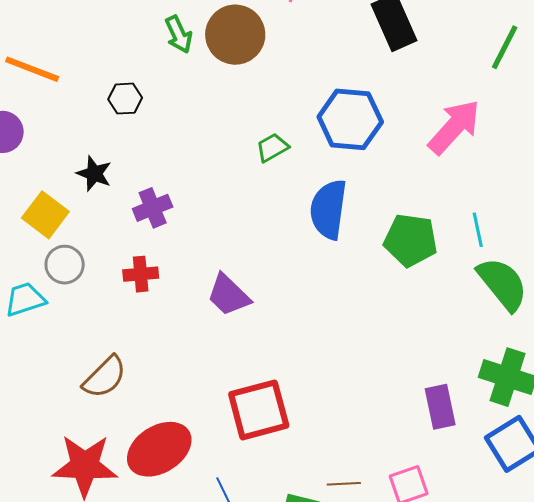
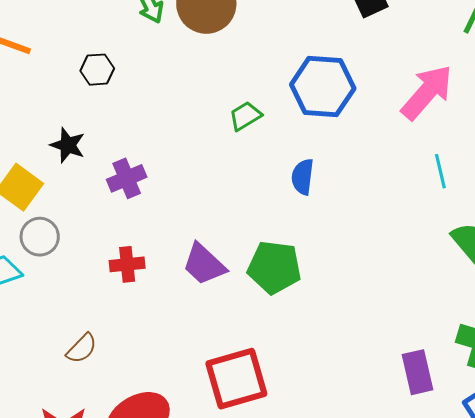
blue semicircle: (328, 209) -> (303, 177), size x0.6
cyan line: (478, 230) -> (440, 171), moved
green pentagon: (411, 240) -> (274, 267), moved
red cross: (141, 274) -> (127, 264), moved
brown semicircle: (105, 377) -> (82, 348), size x0.7

